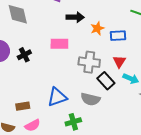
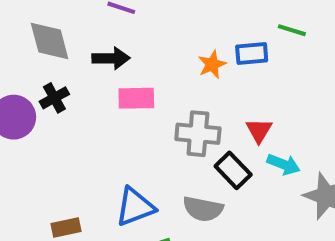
black arrow: (75, 17) -> (111, 58), moved
blue rectangle: (118, 36) -> (252, 53), moved
black cross: (24, 55) -> (54, 98), moved

